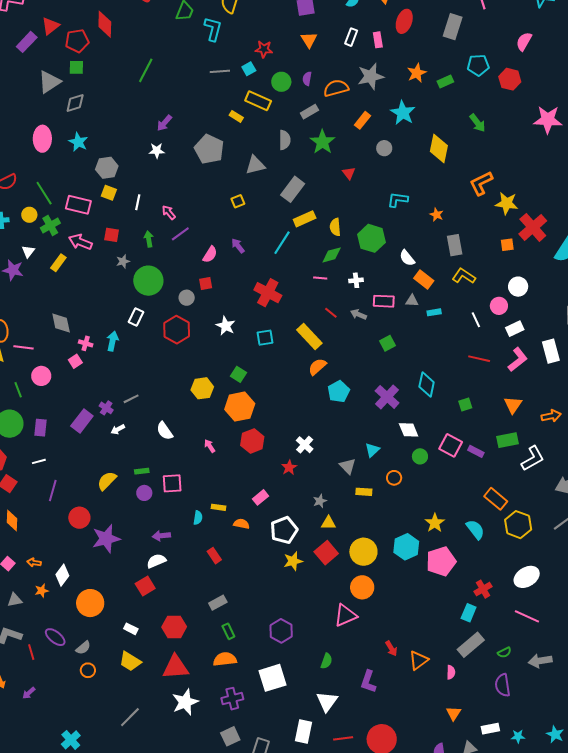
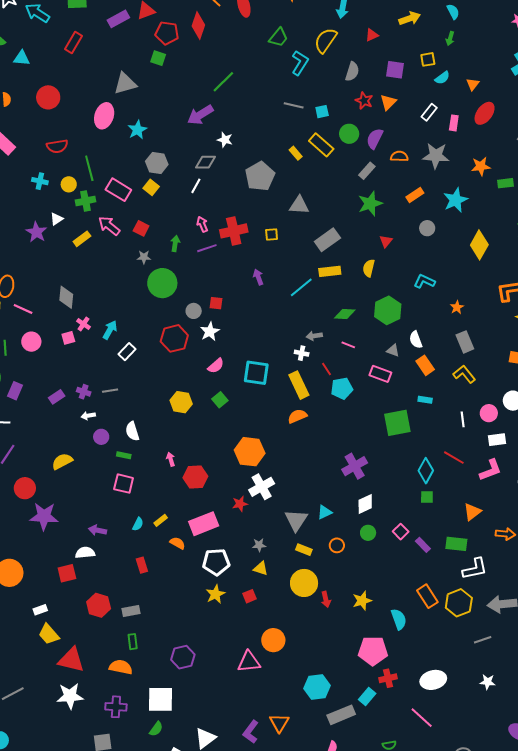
red star: (264, 49) -> (364, 101), moved
purple semicircle: (307, 79) -> (375, 139), size x1.5
gray triangle: (49, 82) -> (125, 83), moved
orange semicircle: (336, 88) -> (399, 156), size x0.7
gray diamond: (75, 103) -> (205, 162), moved
gray rectangle: (309, 112) -> (367, 171), turned -36
purple arrow: (164, 123) -> (200, 115), moved, size x1.5
gray semicircle: (285, 140) -> (352, 72), moved
white star: (157, 151) -> (225, 140), moved
white line: (138, 202) -> (196, 186), moved
yellow semicircle: (335, 227) -> (369, 268), moved
gray rectangle: (455, 245) -> (465, 342), turned -30
pink semicircle: (210, 254) -> (216, 366), moved
pink line: (320, 278) -> (348, 345), moved
white cross: (356, 280) -> (302, 353), moved
red cross: (268, 293) -> (234, 231), moved, turned 32
gray triangle: (412, 301) -> (393, 350), moved
gray arrow: (358, 314) -> (314, 336), moved, turned -49
white rectangle: (136, 317) -> (127, 352), moved
white star: (226, 326) -> (210, 332), moved
cyan square: (265, 338) -> (256, 373), size x1.5
green square: (387, 343) -> (397, 423), moved, size x1.8
cyan diamond: (427, 384) -> (426, 471), moved
cyan pentagon: (339, 392) -> (342, 388), moved
orange hexagon: (240, 407) -> (250, 452), moved
purple cross: (106, 408) -> (84, 392), turned -32
purple rectangle: (82, 421) -> (57, 397), size x0.7
white diamond: (409, 430) -> (365, 504), turned 70
red hexagon: (252, 441) -> (195, 477), moved
white cross: (305, 445) -> (262, 487), size x1.4
pink square: (451, 445) -> (401, 532), size x0.7
gray triangle: (348, 466) -> (296, 520), size x1.4
green rectangle: (142, 471) -> (124, 455), moved
purple circle: (144, 493) -> (101, 437), moved
pink rectangle: (260, 497) -> (204, 524), size x1.8
yellow rectangle: (219, 507) -> (161, 520), turned -64
yellow hexagon: (518, 525) -> (459, 603), moved
cyan hexagon: (406, 547) -> (317, 687), moved
yellow circle: (363, 552) -> (304, 583), moved
red square: (326, 553) -> (250, 596), size x0.6
yellow star: (293, 561) -> (215, 594), turned -30
pink pentagon: (441, 561) -> (373, 651), moved
red hexagon: (174, 627) -> (99, 605), moved
white rectangle: (131, 629) -> (40, 610), turned -64
gray rectangle: (471, 645) -> (341, 715), moved
red arrow: (391, 648) -> (326, 599), moved
orange triangle: (419, 660) -> (279, 723), moved, turned -40
yellow trapezoid: (130, 661) -> (49, 634), moved
green semicircle: (326, 661) -> (156, 729), moved

